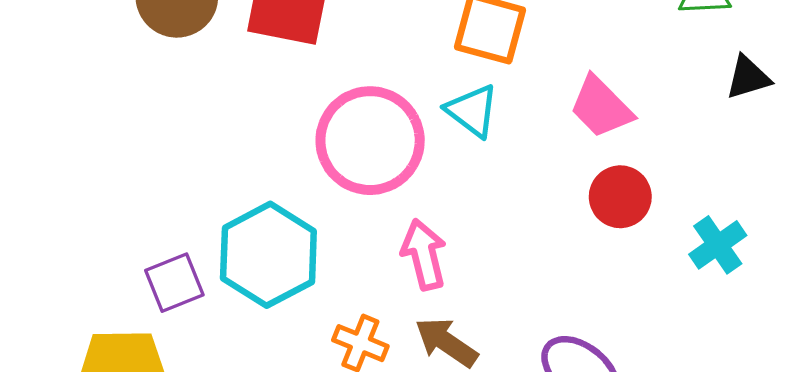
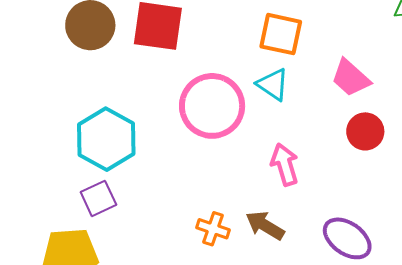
pink arrow: (424, 254) -> (285, 165), moved
cyan hexagon: (268, 255) -> (106, 139), moved

